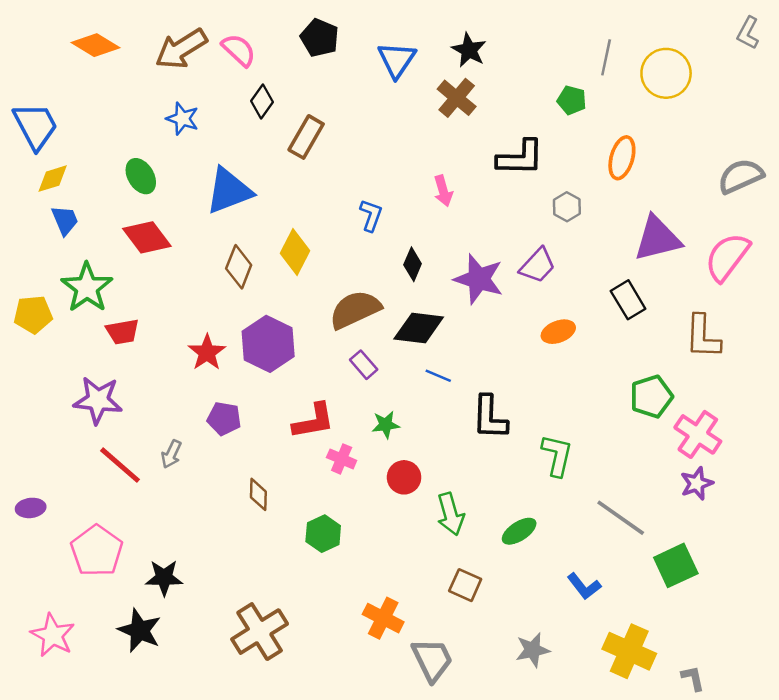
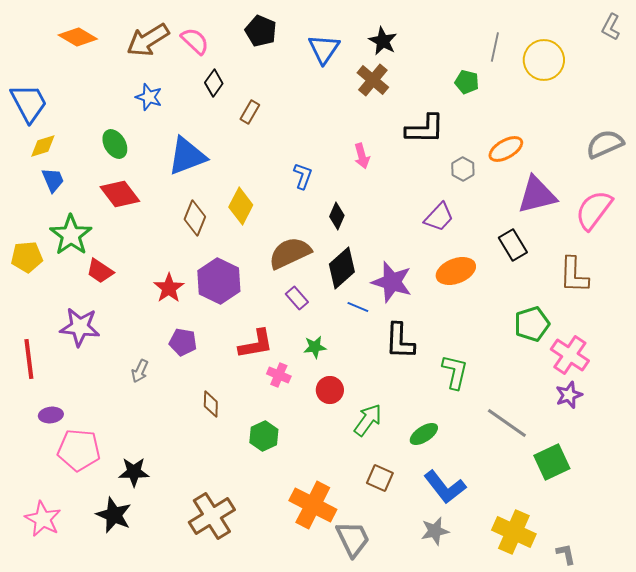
brown rectangle: (306, 137) -> (250, 112), size x0.7
orange ellipse: (622, 158) -> (506, 149), moved, turned 44
purple star: (479, 279) -> (392, 282), moved
black diamond: (419, 328) -> (342, 268), turned -48
red trapezoid: (122, 332) -> (100, 271), turned 44
orange ellipse: (558, 332) -> (456, 271), size x1.4
red line: (120, 465) -> (29, 359), moved, turned 42
purple ellipse: (31, 508) -> (51, 415), moved
green arrow: (451, 514) -> (368, 420), turned -128
pink pentagon: (97, 551) -> (79, 450), turned -30
blue L-shape: (584, 586) -> (445, 487), moved, size x1.5
orange cross: (383, 618) -> (313, 505), size x1.4

